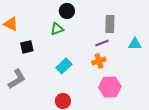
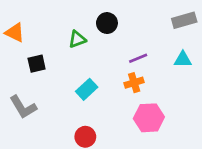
black circle: (67, 11) -> (107, 23), moved
gray rectangle: (110, 24) -> (184, 20), moved, turned 72
gray L-shape: (17, 79) -> (23, 107), turned 90

